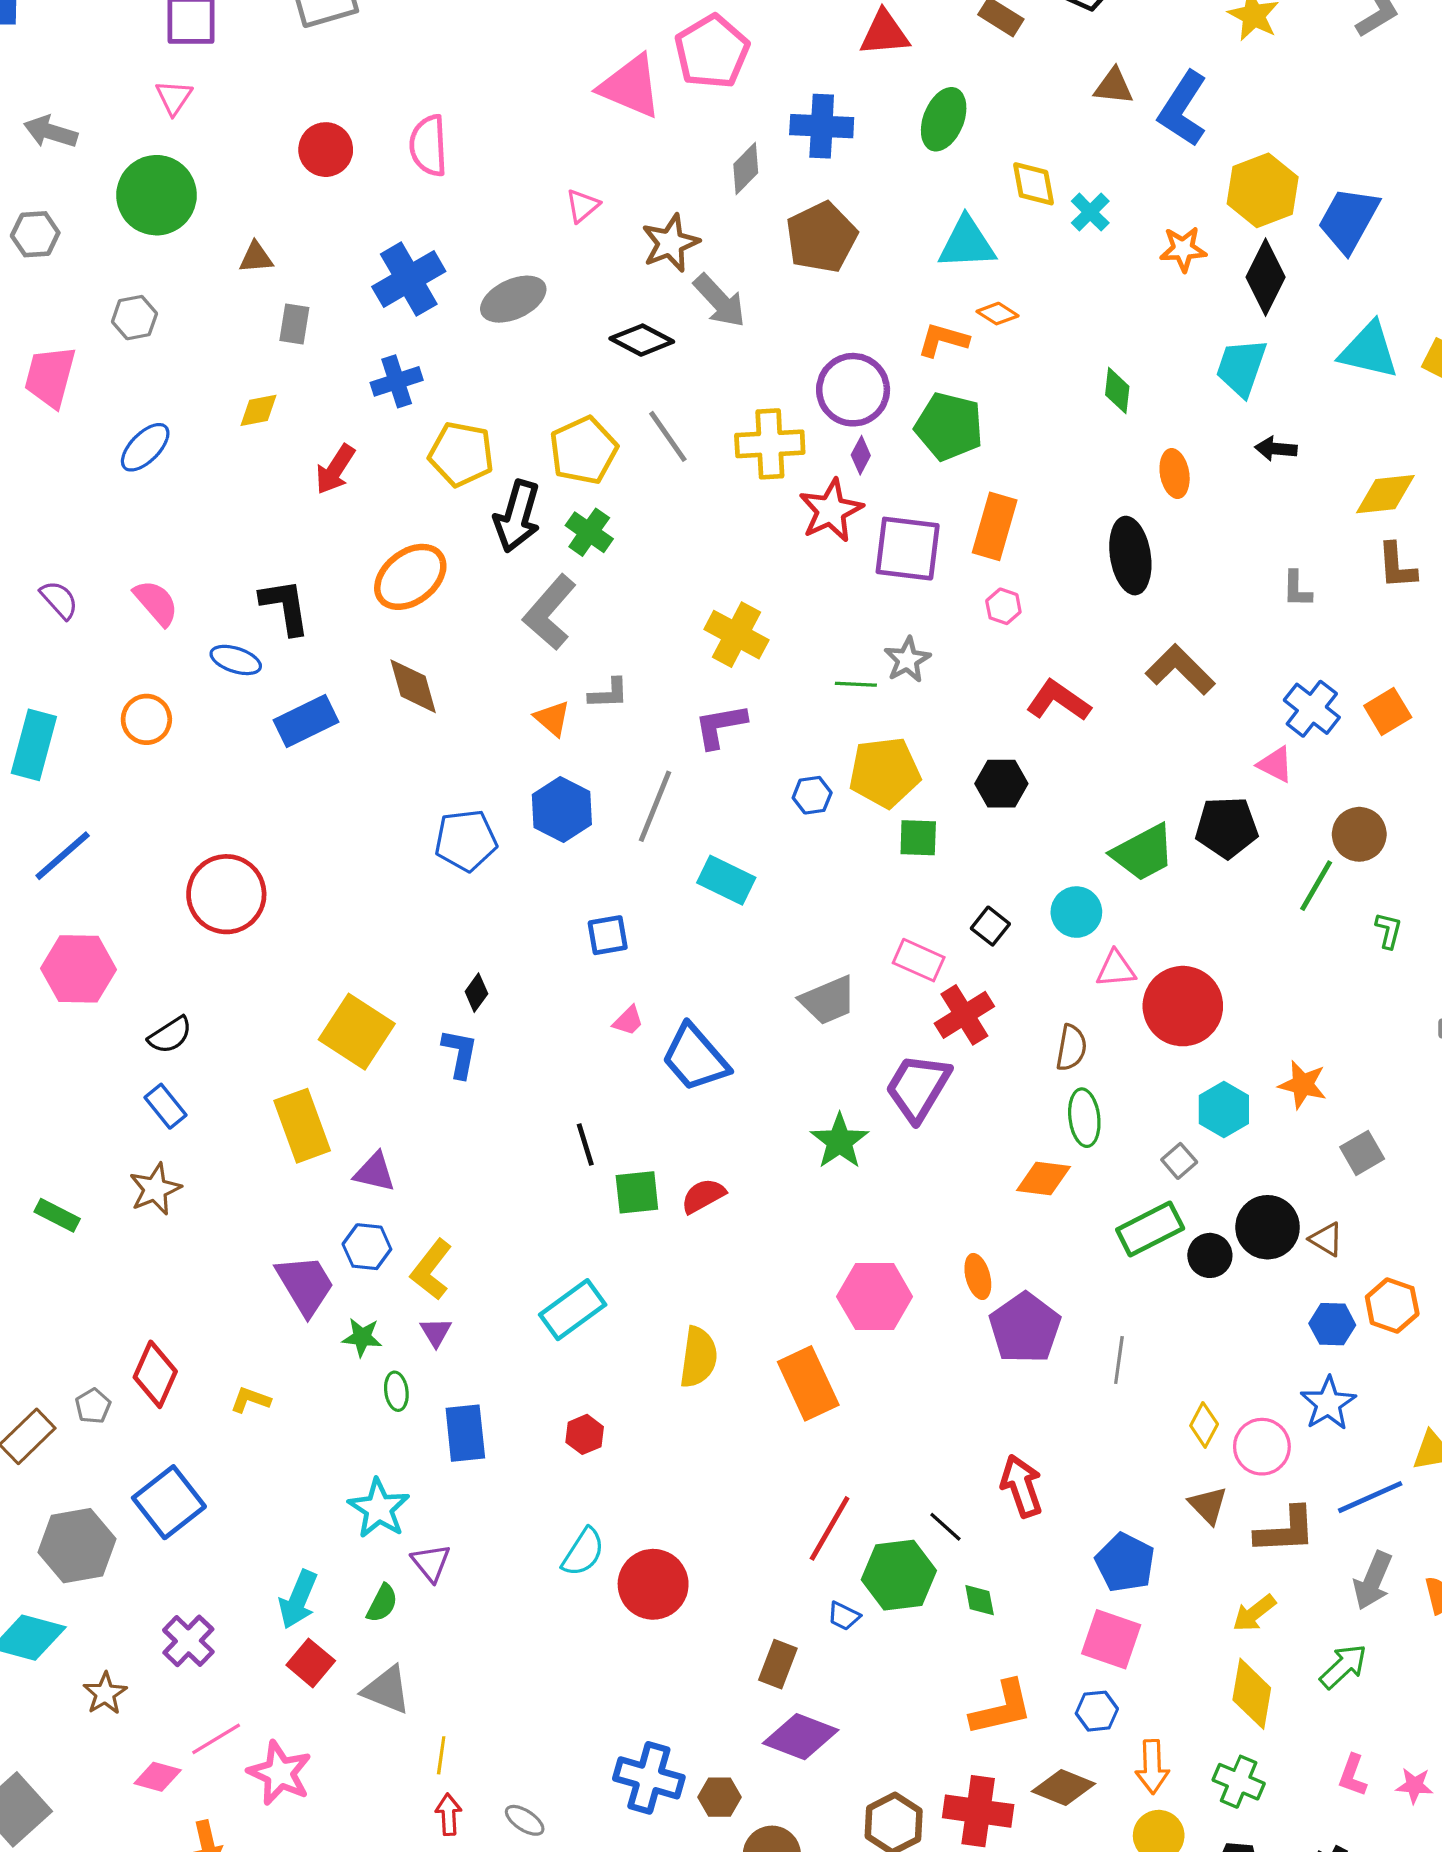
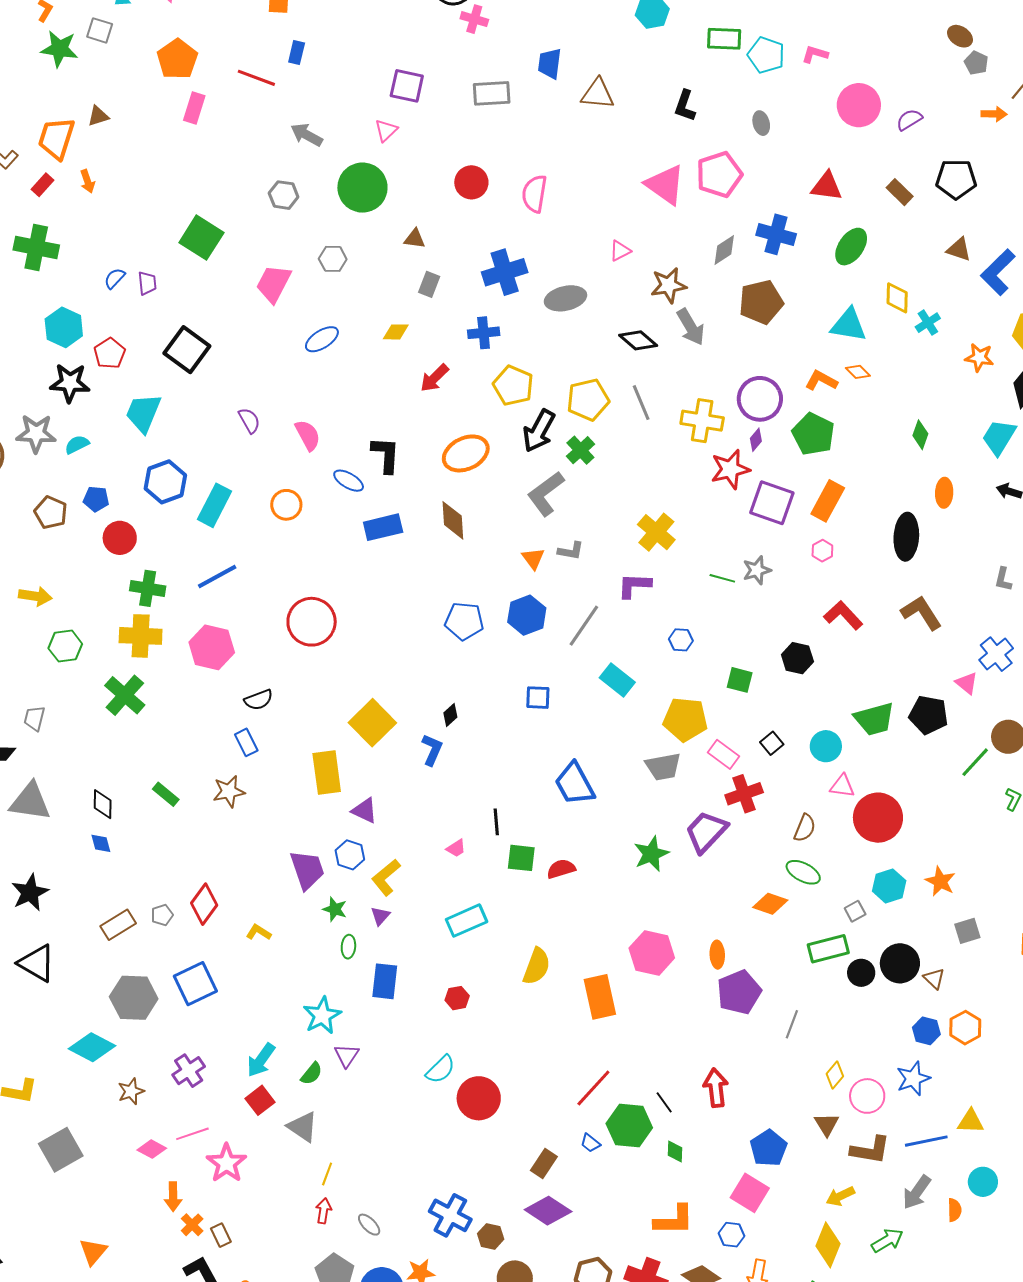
yellow pentagon: (885, 772) -> (685, 719), moved
pink trapezoid: (628, 1021) -> (456, 848), moved
green ellipse: (1084, 1118) -> (803, 872), turned -68

